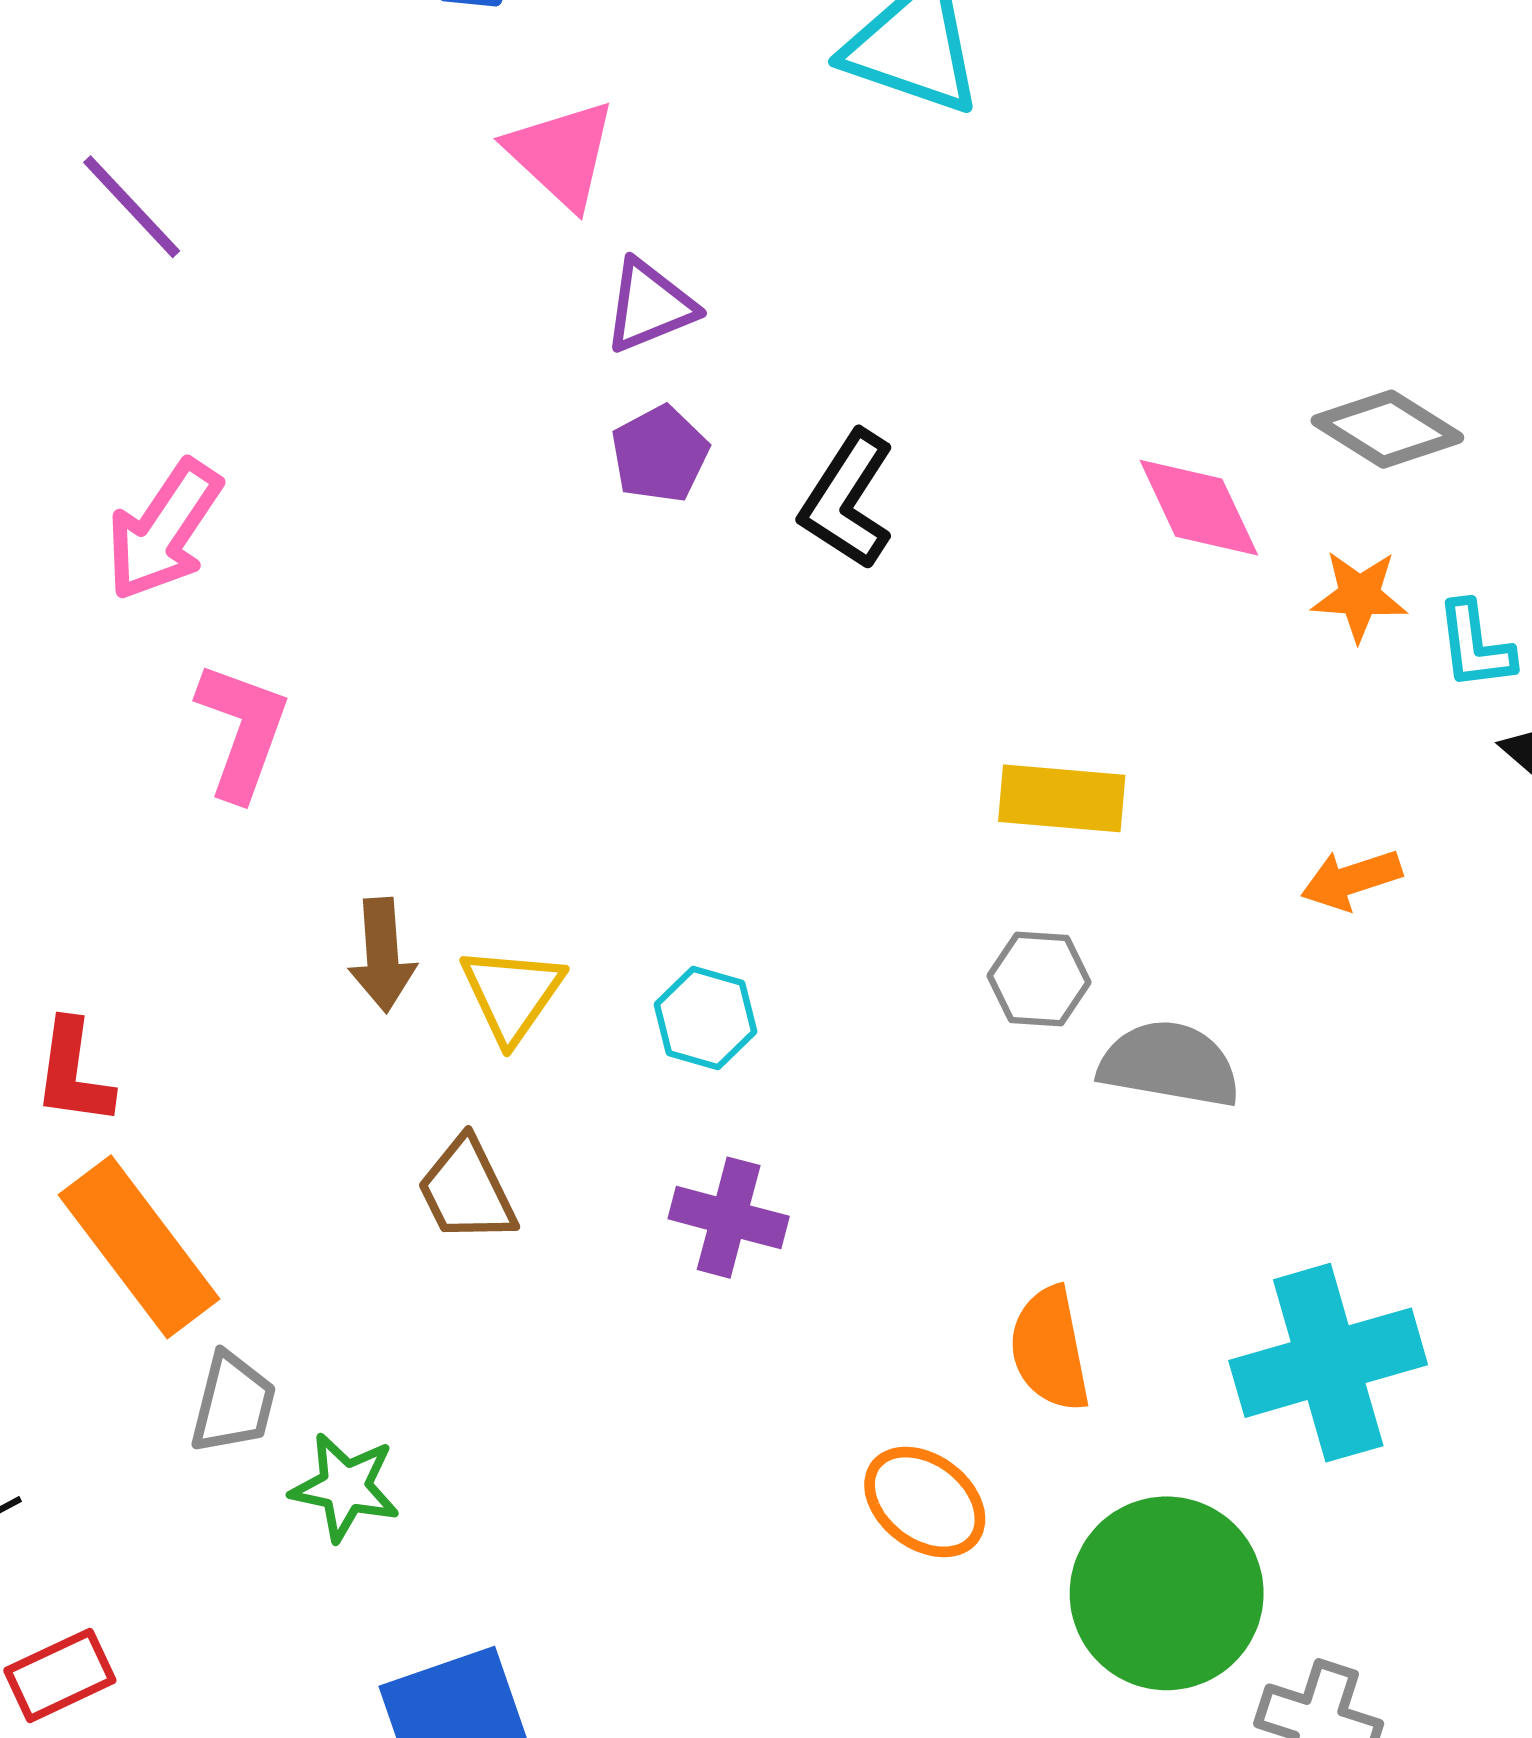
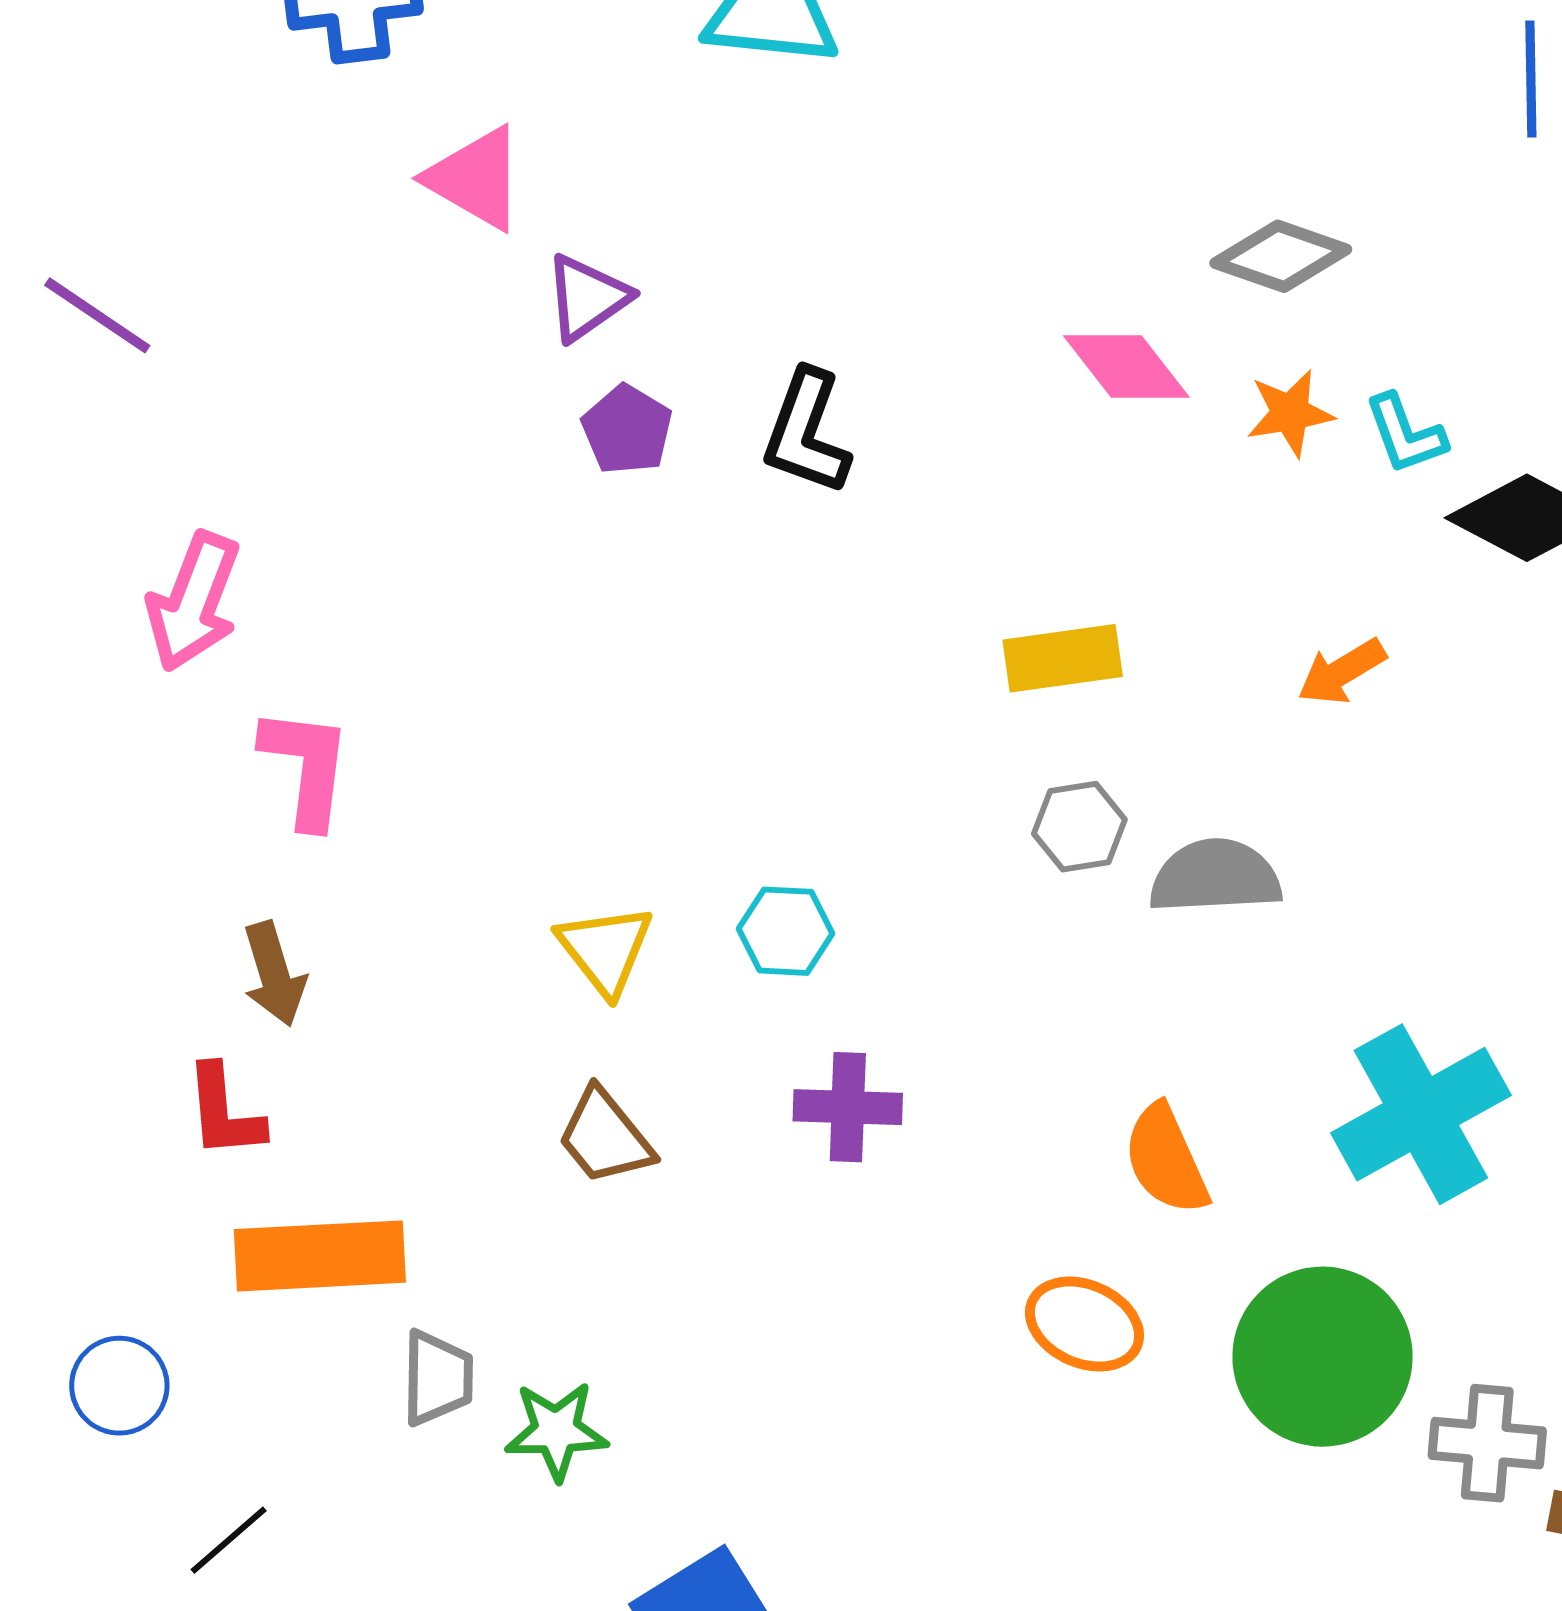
brown arrow: (382, 955) -> (274, 974), moved
orange rectangle: (139, 1247) -> (320, 1256), turned -43

